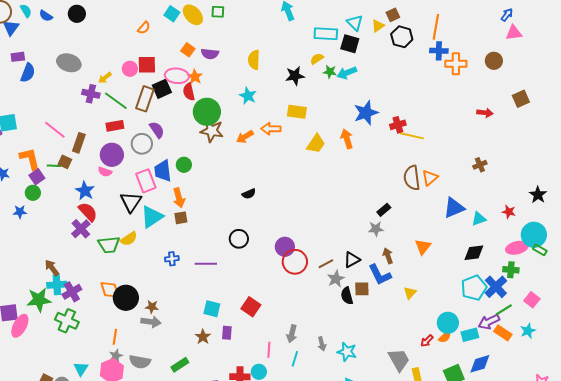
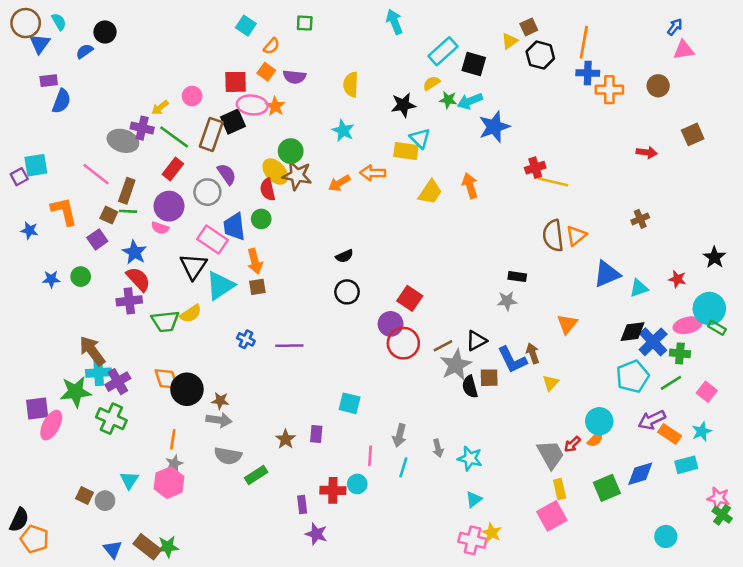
black circle: (77, 14) -> (105, 32), moved
yellow ellipse: (193, 15) -> (275, 172), moved
blue semicircle: (46, 16) -> (85, 51), moved, turned 112
cyan triangle: (355, 23) -> (420, 138), moved
orange semicircle: (144, 28) -> (271, 46), moved
cyan rectangle: (326, 34) -> (443, 51), turned -45
gray ellipse: (69, 63) -> (123, 141), moved
red square: (147, 65) -> (236, 82), moved
red semicircle: (189, 92) -> (268, 189), moved
green circle: (207, 112) -> (291, 151), size x0.7
blue star: (366, 113) -> (494, 127), moved
red rectangle: (115, 126) -> (173, 169), turned -42
green line: (54, 166) -> (128, 211), moved
purple square: (37, 177) -> (97, 239), moved
pink rectangle: (146, 181) -> (213, 239), turned -35
green circle: (33, 193) -> (81, 277), moved
black rectangle: (384, 210) -> (517, 277), turned 48
purple cross: (81, 229) -> (129, 301), turned 36
black circle: (239, 239) -> (347, 292), moved
brown arrow: (388, 256) -> (533, 353), moved
blue cross: (172, 259) -> (246, 339), turned 32
brown arrow: (52, 268) -> (92, 351), size x1.4
gray star: (336, 279) -> (456, 365), size x1.4
blue cross: (496, 287) -> (653, 342), moved
red square: (251, 307) -> (410, 298), moved
cyan square: (212, 309) -> (350, 403), moved
green line: (504, 310) -> (671, 383), moved
cyan rectangle: (470, 335) -> (686, 465), moved
gray trapezoid: (399, 360) -> (551, 455), moved
gray semicircle: (140, 362) -> (228, 456), moved

